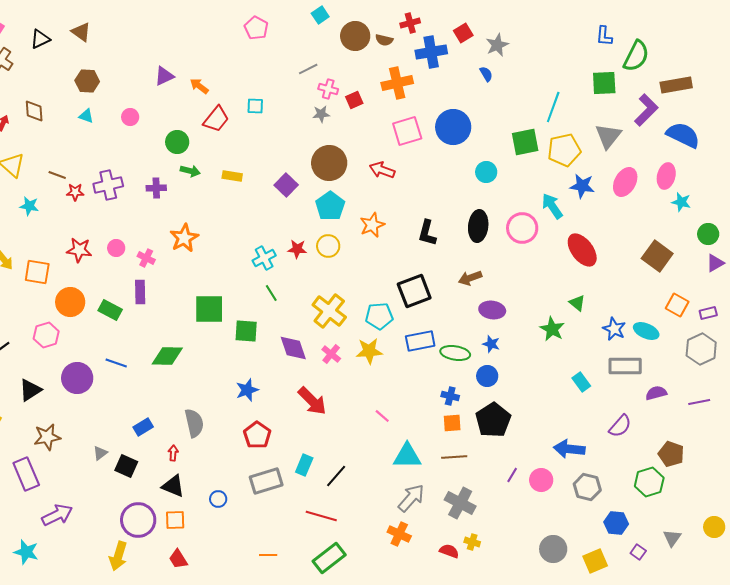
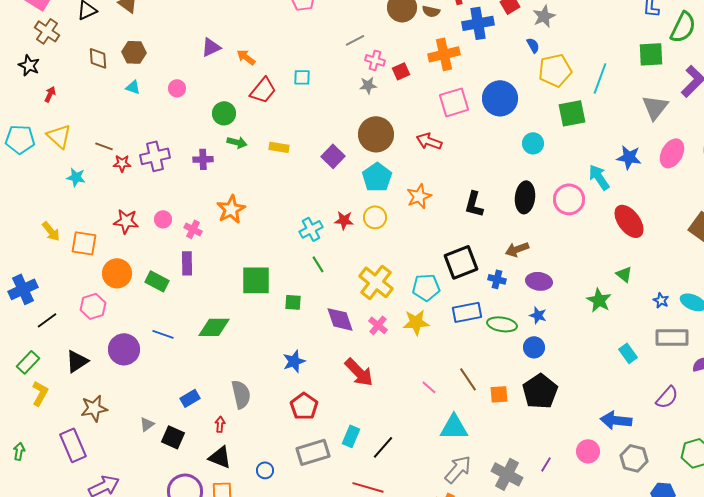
brown diamond: (34, 111) -> (98, 58), moved
yellow pentagon: (564, 150) -> (555, 70), moved
blue star: (614, 329) -> (661, 300), size x0.7
green square: (246, 331) -> (293, 302), size x0.7
blue cross: (450, 396) -> (497, 279), moved
brown line: (454, 457) -> (468, 379), moved, turned 60
purple line: (512, 475) -> (546, 464), moved

